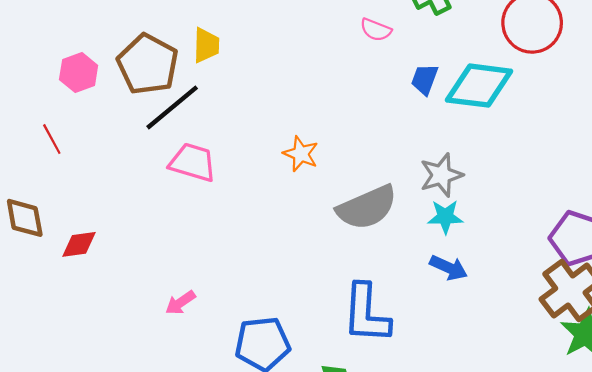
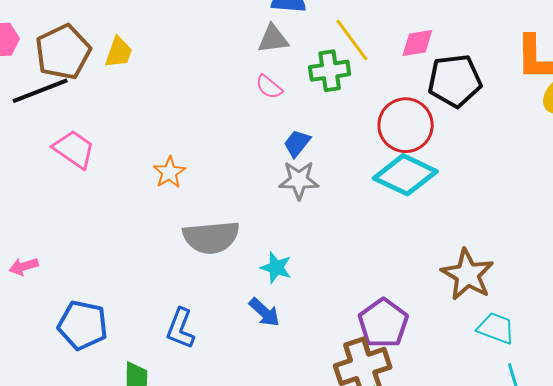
cyan diamond: (479, 86) -> (405, 175), moved
black line: (172, 107) -> (40, 91), moved
gray star: (441, 175) -> (299, 180), moved
blue L-shape: (366, 314) -> (180, 328), size x0.7

